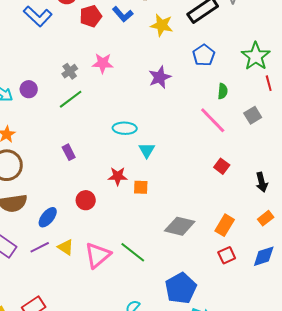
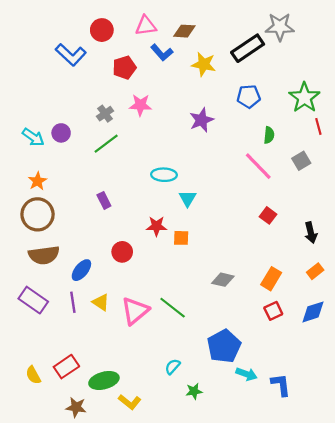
red pentagon: (91, 16) -> (124, 68), moved
blue pentagon: (204, 55) -> (249, 96), turned 30
gray diamond: (180, 226) -> (223, 280), size x0.7
purple line: (40, 247) -> (73, 302), turned -72

